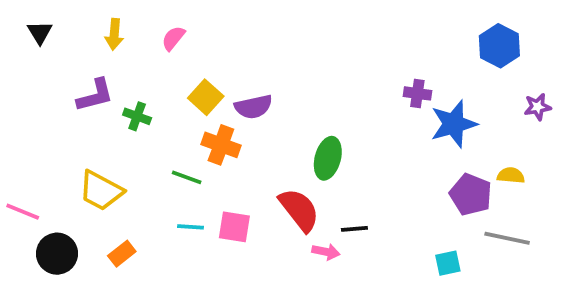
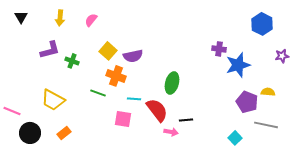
cyan line: (190, 227) -> (134, 99), moved
cyan square: (448, 263) -> (235, 138), turned -32

